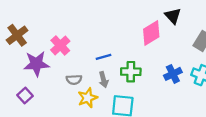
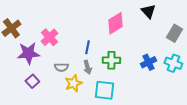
pink diamond: (151, 33) -> (115, 23), moved
blue line: (103, 57) -> (87, 47), turned -64
purple square: (25, 96) -> (32, 81), moved

